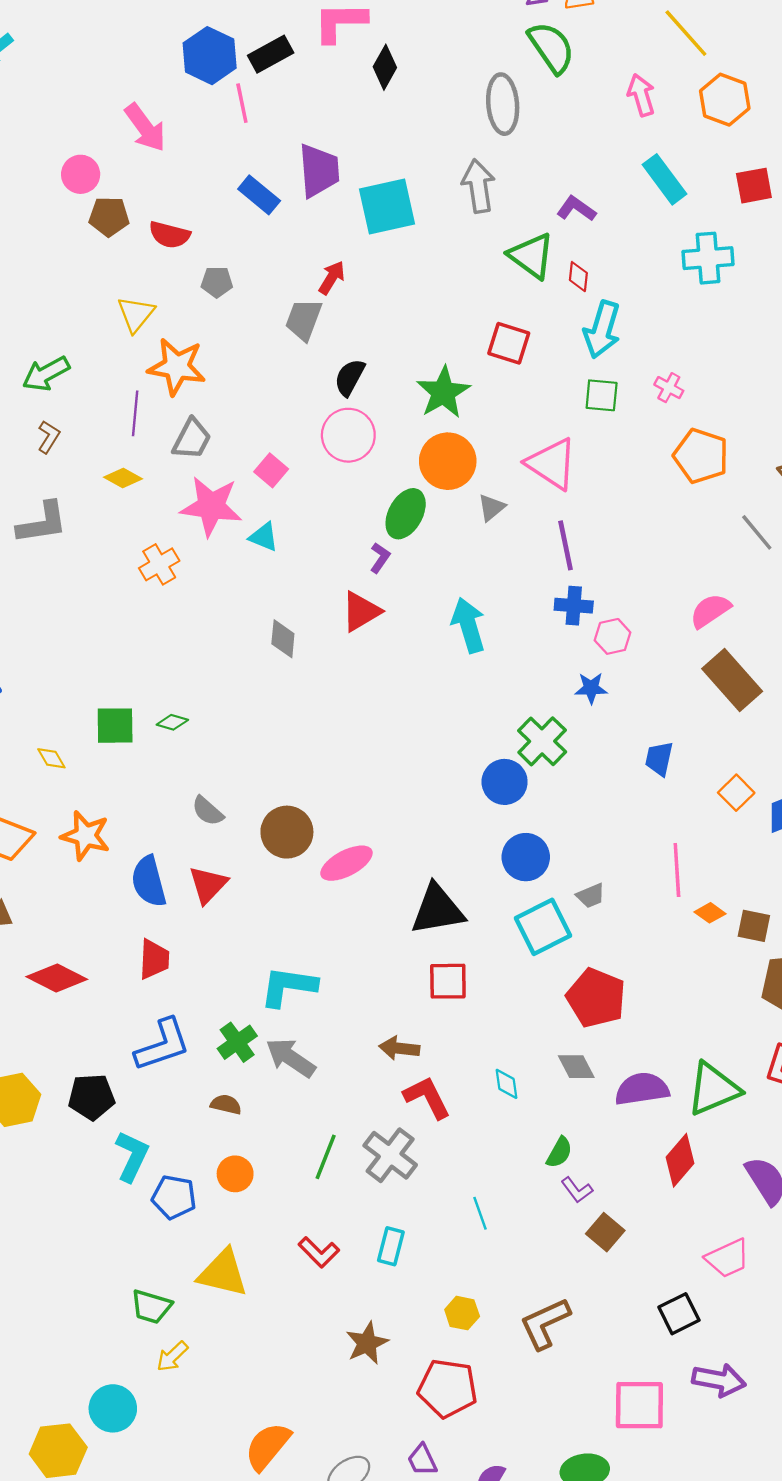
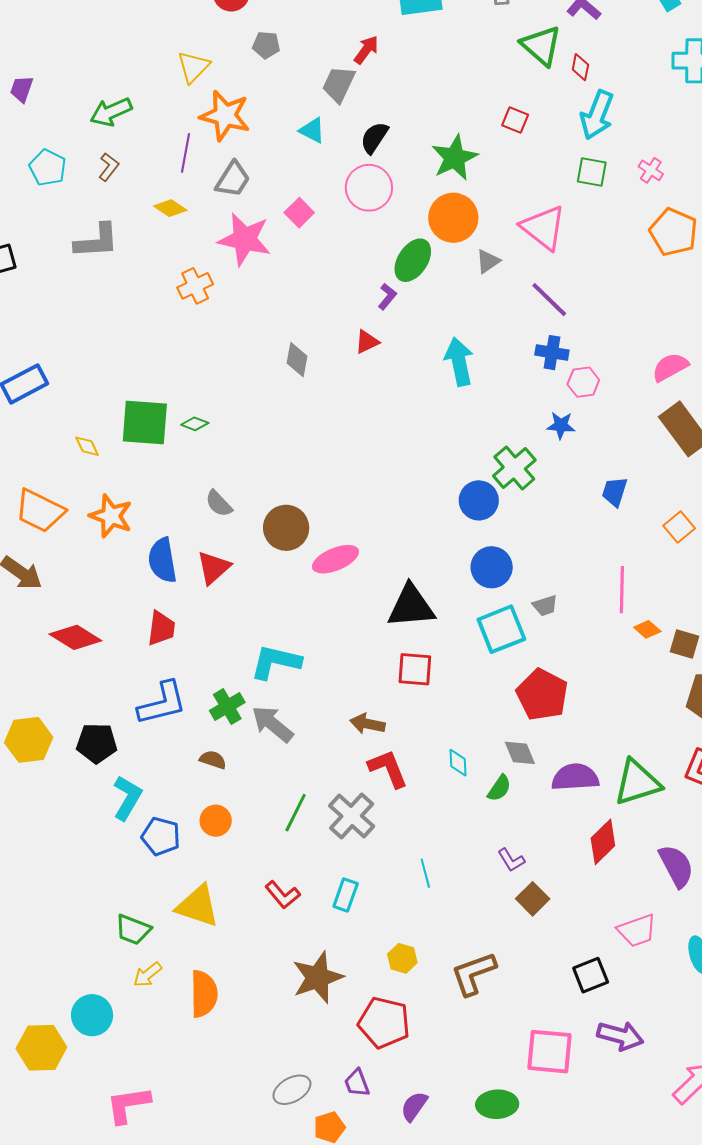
red square: (509, 343) -> (515, 120), size x0.7
cyan triangle: (264, 537) -> (312, 130), moved
purple line: (566, 545) -> (549, 300), turned -39
red triangle: (361, 611) -> (367, 342), size x0.7
green square: (115, 726) -> (145, 422), size x1.4
green semicircle: (559, 1152) -> (499, 788), moved
brown star: (367, 1343) -> (318, 977), size x1.4
orange semicircle: (268, 1446) -> (204, 994), moved, turned 135

